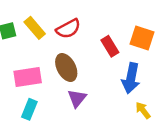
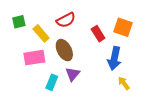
yellow rectangle: (35, 28) -> (41, 33), moved
cyan rectangle: (29, 109) -> (52, 82), moved

